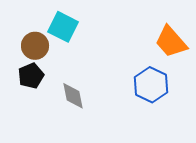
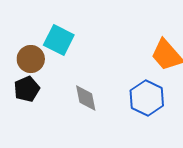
gray diamond: (73, 96) -> (86, 98), moved

